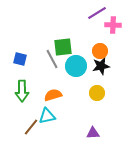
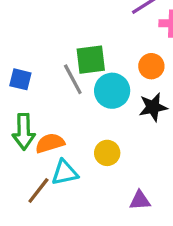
black star: (101, 66) -> (153, 107), moved
yellow circle: (97, 93) -> (107, 153), moved
orange semicircle: (53, 95) -> (50, 143), moved

